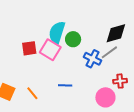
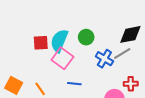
cyan semicircle: (57, 33) -> (59, 41), moved
pink square: (50, 50) -> (62, 58), moved

